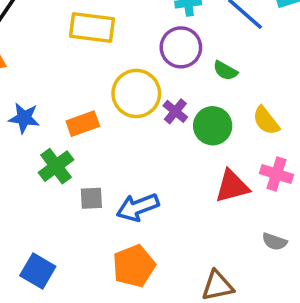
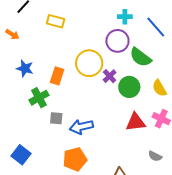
yellow rectangle: (92, 27) -> (56, 21), moved, size x0.7
green semicircle: (225, 71) -> (140, 57), size x1.6
orange rectangle: (83, 124) -> (57, 76), turned -60

